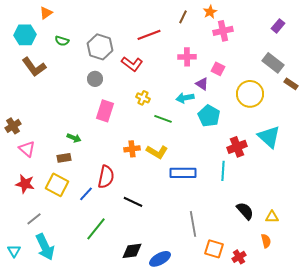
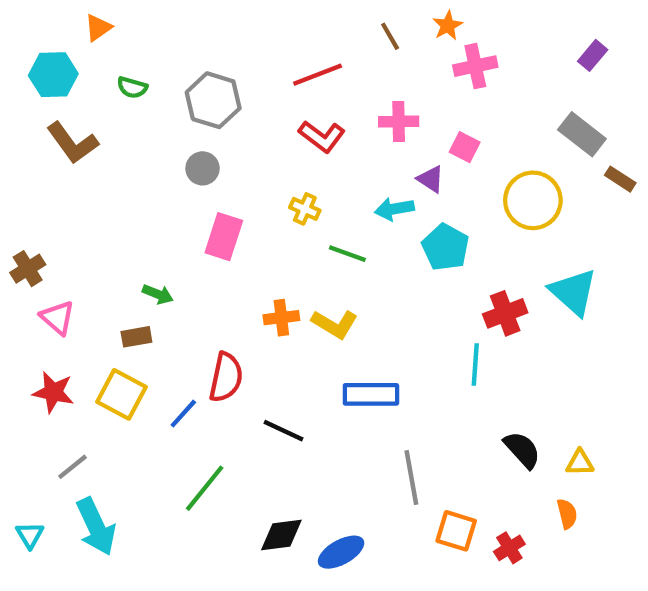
brown line: (183, 17) -> (390, 36), turned -56
red L-shape: (132, 64) -> (322, 136), moved
blue rectangle: (183, 173) -> (371, 394), moved

